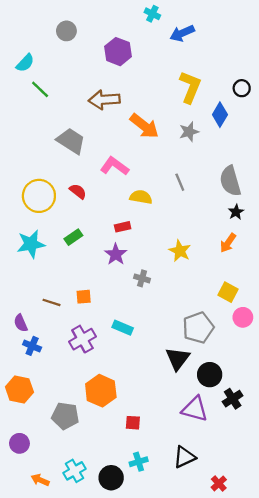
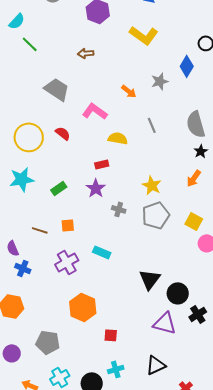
yellow L-shape: (190, 87) -> (144, 35), moved, turned 104
brown arrow: (104, 100) -> (86, 53), size x0.6
orange arrow: (144, 126) -> (129, 91), moved, size x0.6
green rectangle: (73, 237) -> (59, 188), moved
gray pentagon: (198, 328) -> (156, 215), moved
gray pentagon: (65, 416) -> (48, 342), moved

